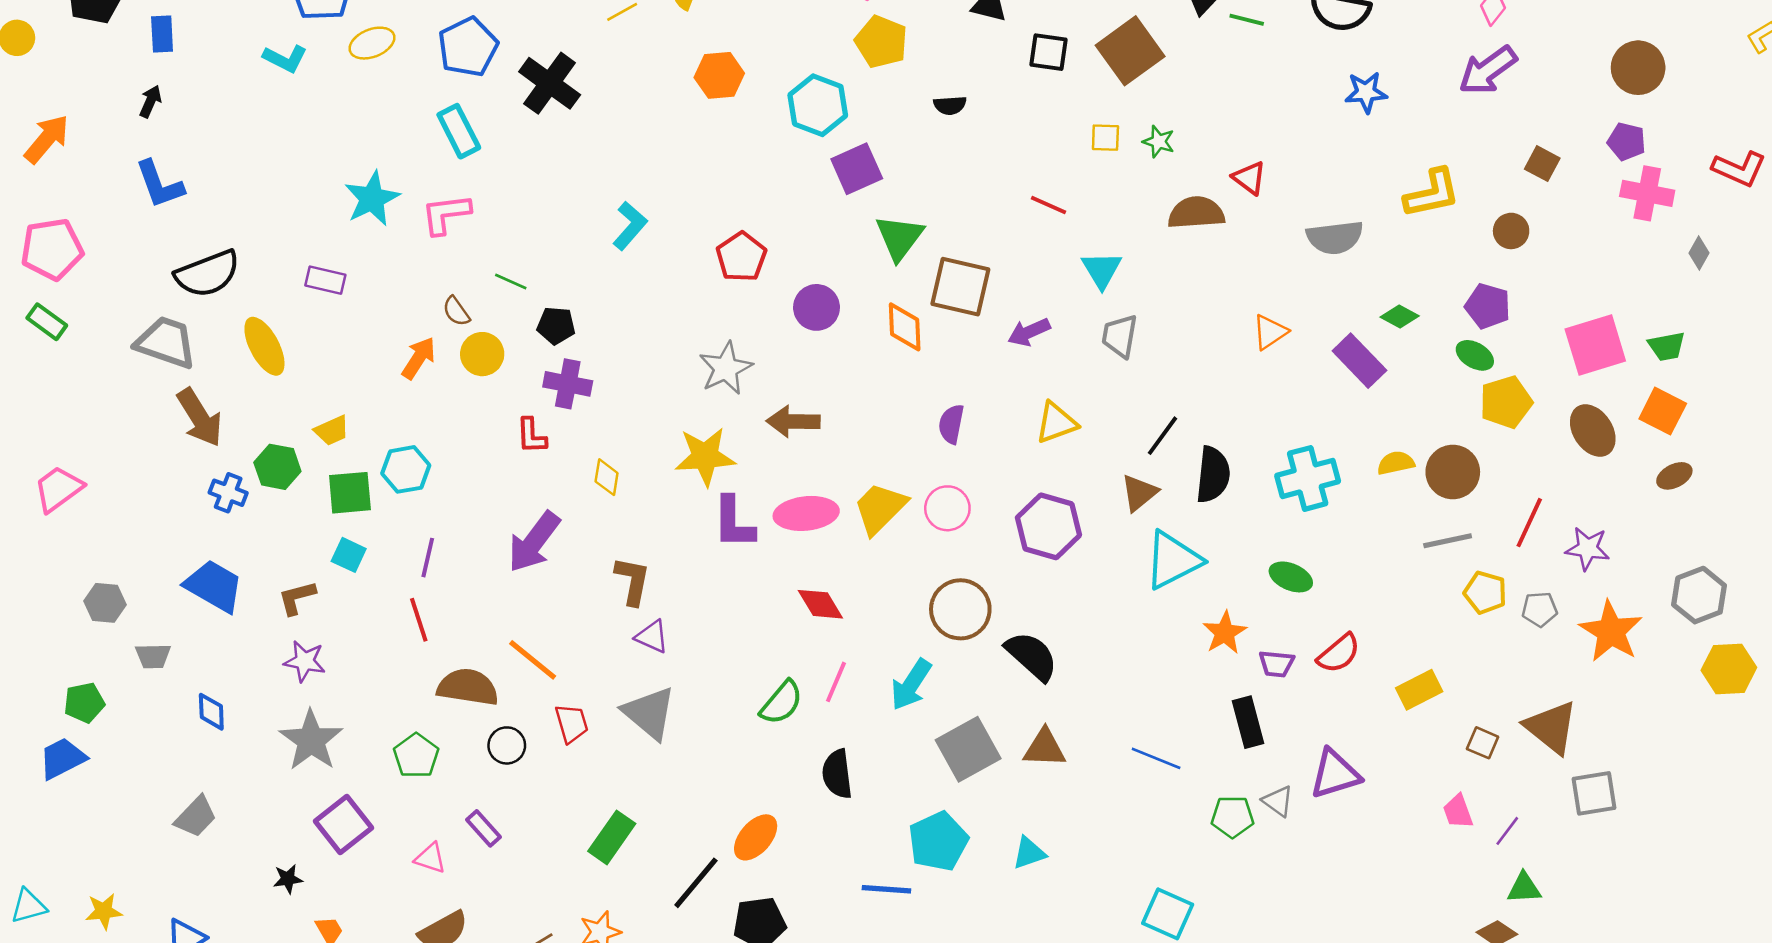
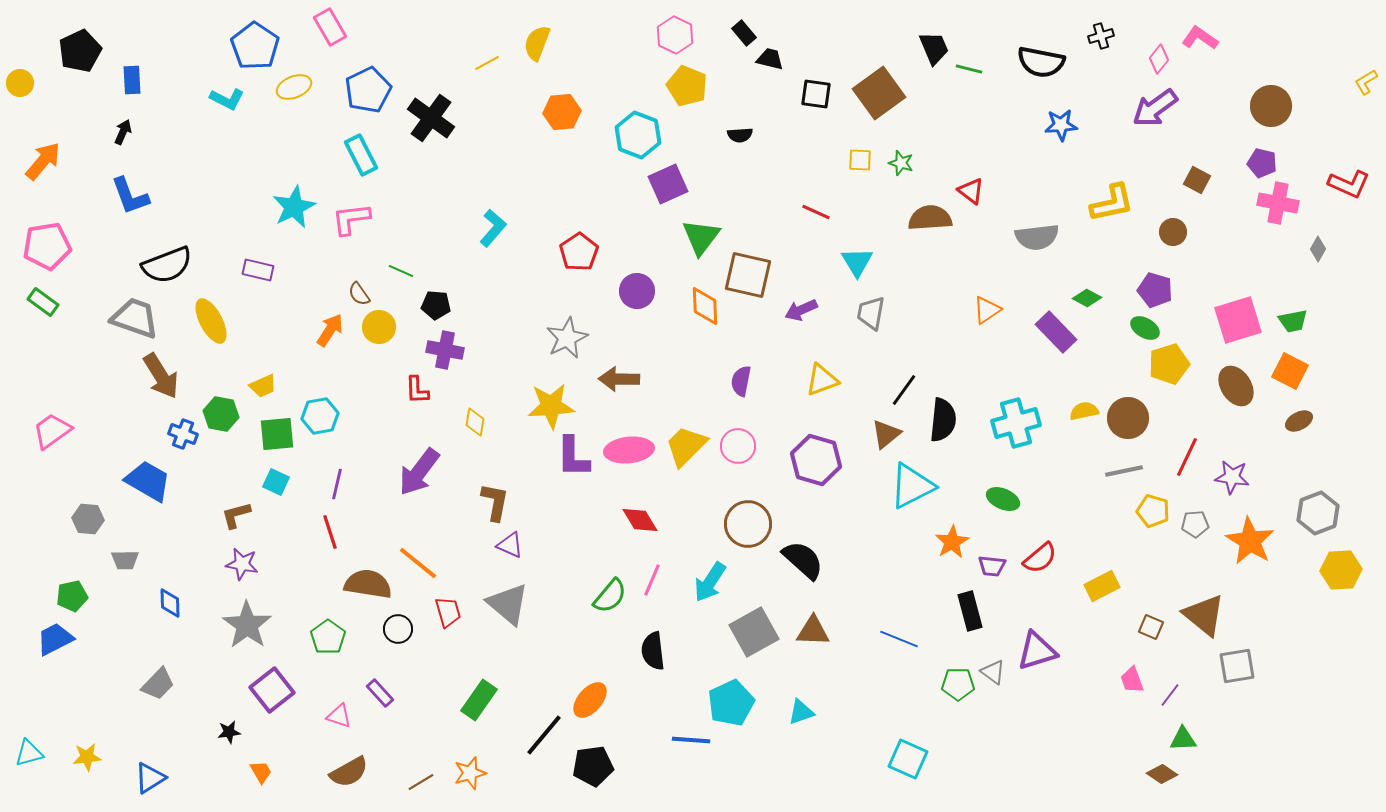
blue trapezoid: (214, 586) -> (148, 481), moved

